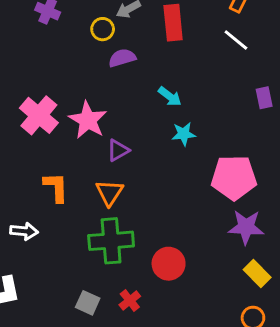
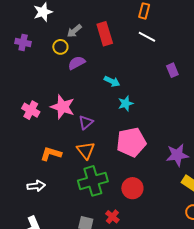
pink cross: (39, 115) -> (31, 110), size x0.7
pink pentagon: (234, 178) -> (131, 142), moved
orange L-shape: (56, 187) -> (51, 154), turned -60

